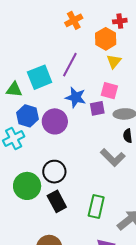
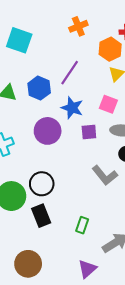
cyan square: (40, 77) -> (19, 40), moved, turned 35
purple square: (97, 108) -> (89, 132), moved
blue hexagon: (28, 116) -> (39, 88), moved
green rectangle: (96, 206) -> (82, 225), size x0.7

